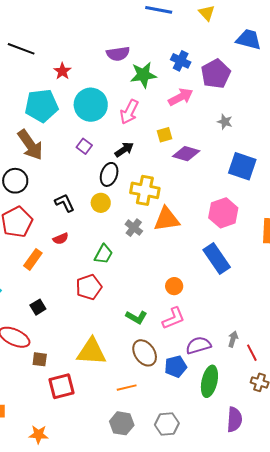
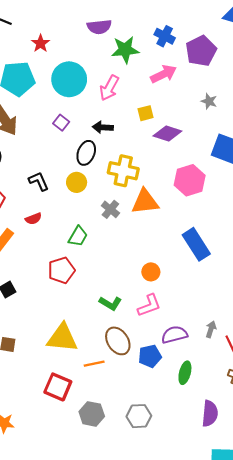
black arrow: (124, 150) -> (103, 127), turned -144
pink hexagon: (223, 213) -> (190, 180), moved
green ellipse: (209, 381) -> (185, 373), size x0.7
red square: (62, 386) -> (58, 387), moved, turned 36
orange line: (127, 388) -> (94, 364), moved

